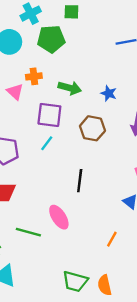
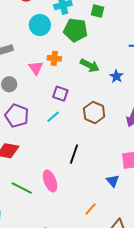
green arrow: (70, 88) -> (90, 65), moved
blue star: (109, 93) -> (116, 76), moved
purple square: (49, 115) -> (60, 94), size x0.7

